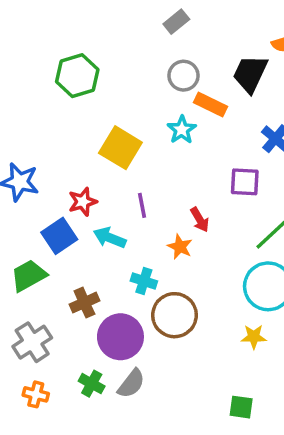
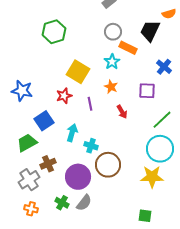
red star: (83, 202) -> (64, 96), moved
cyan arrow: (110, 238) -> (72, 133), moved, turned 84
orange star: (180, 247) -> (111, 87), moved
brown cross: (84, 303) -> (48, 164), moved
yellow star: (254, 337) -> (152, 177), size x1.6

